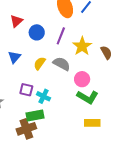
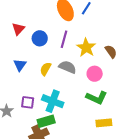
pink circle: (82, 79) -> (95, 74), moved
purple square: (26, 90) -> (28, 102), moved
cyan cross: (44, 96) -> (53, 101), size x1.5

